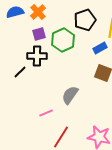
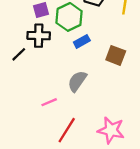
blue rectangle: (100, 48) -> (82, 41), moved

